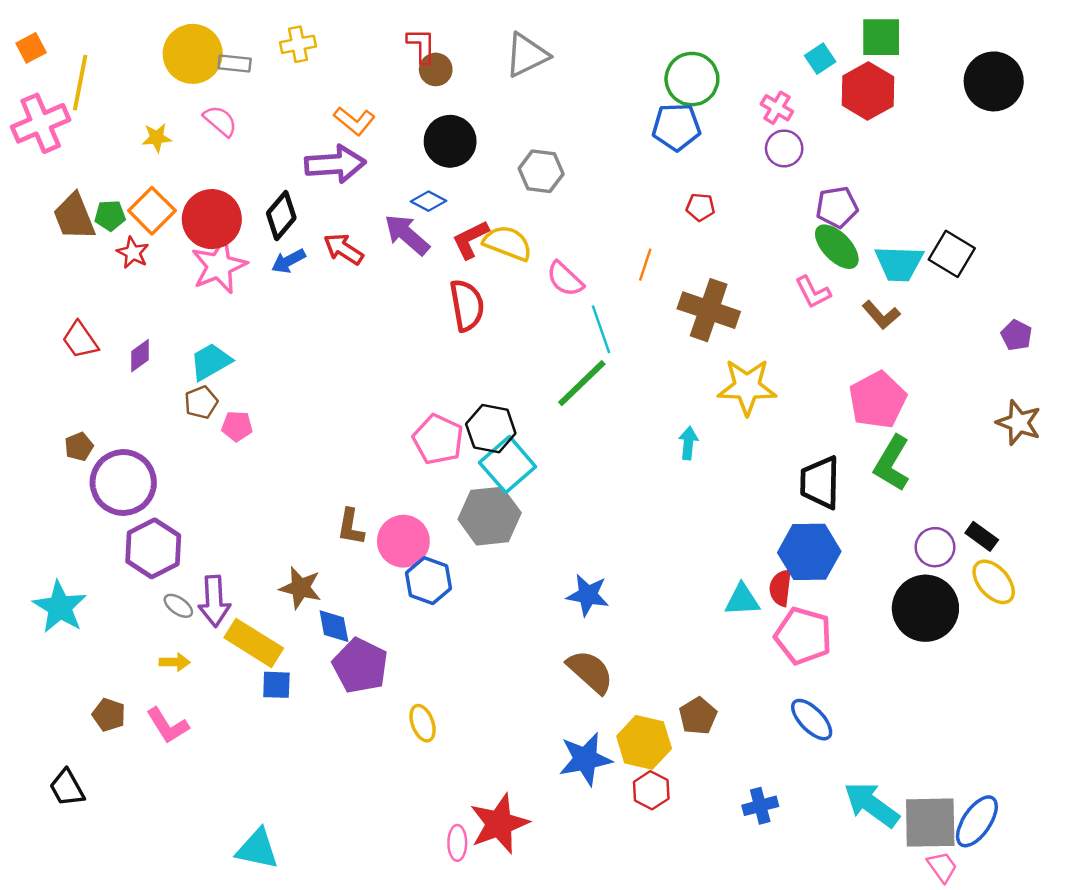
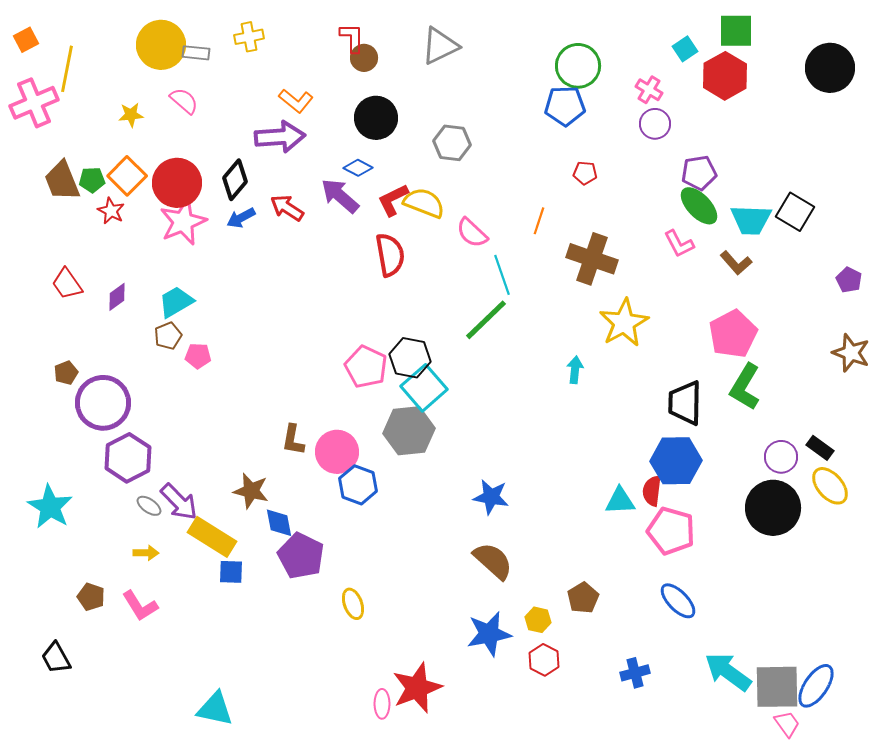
yellow star: (747, 387) -> (624, 323), turned -30
purple arrow: (214, 601) -> (179, 502), turned -42
yellow hexagon: (644, 742) -> (538, 620), size x0.6

